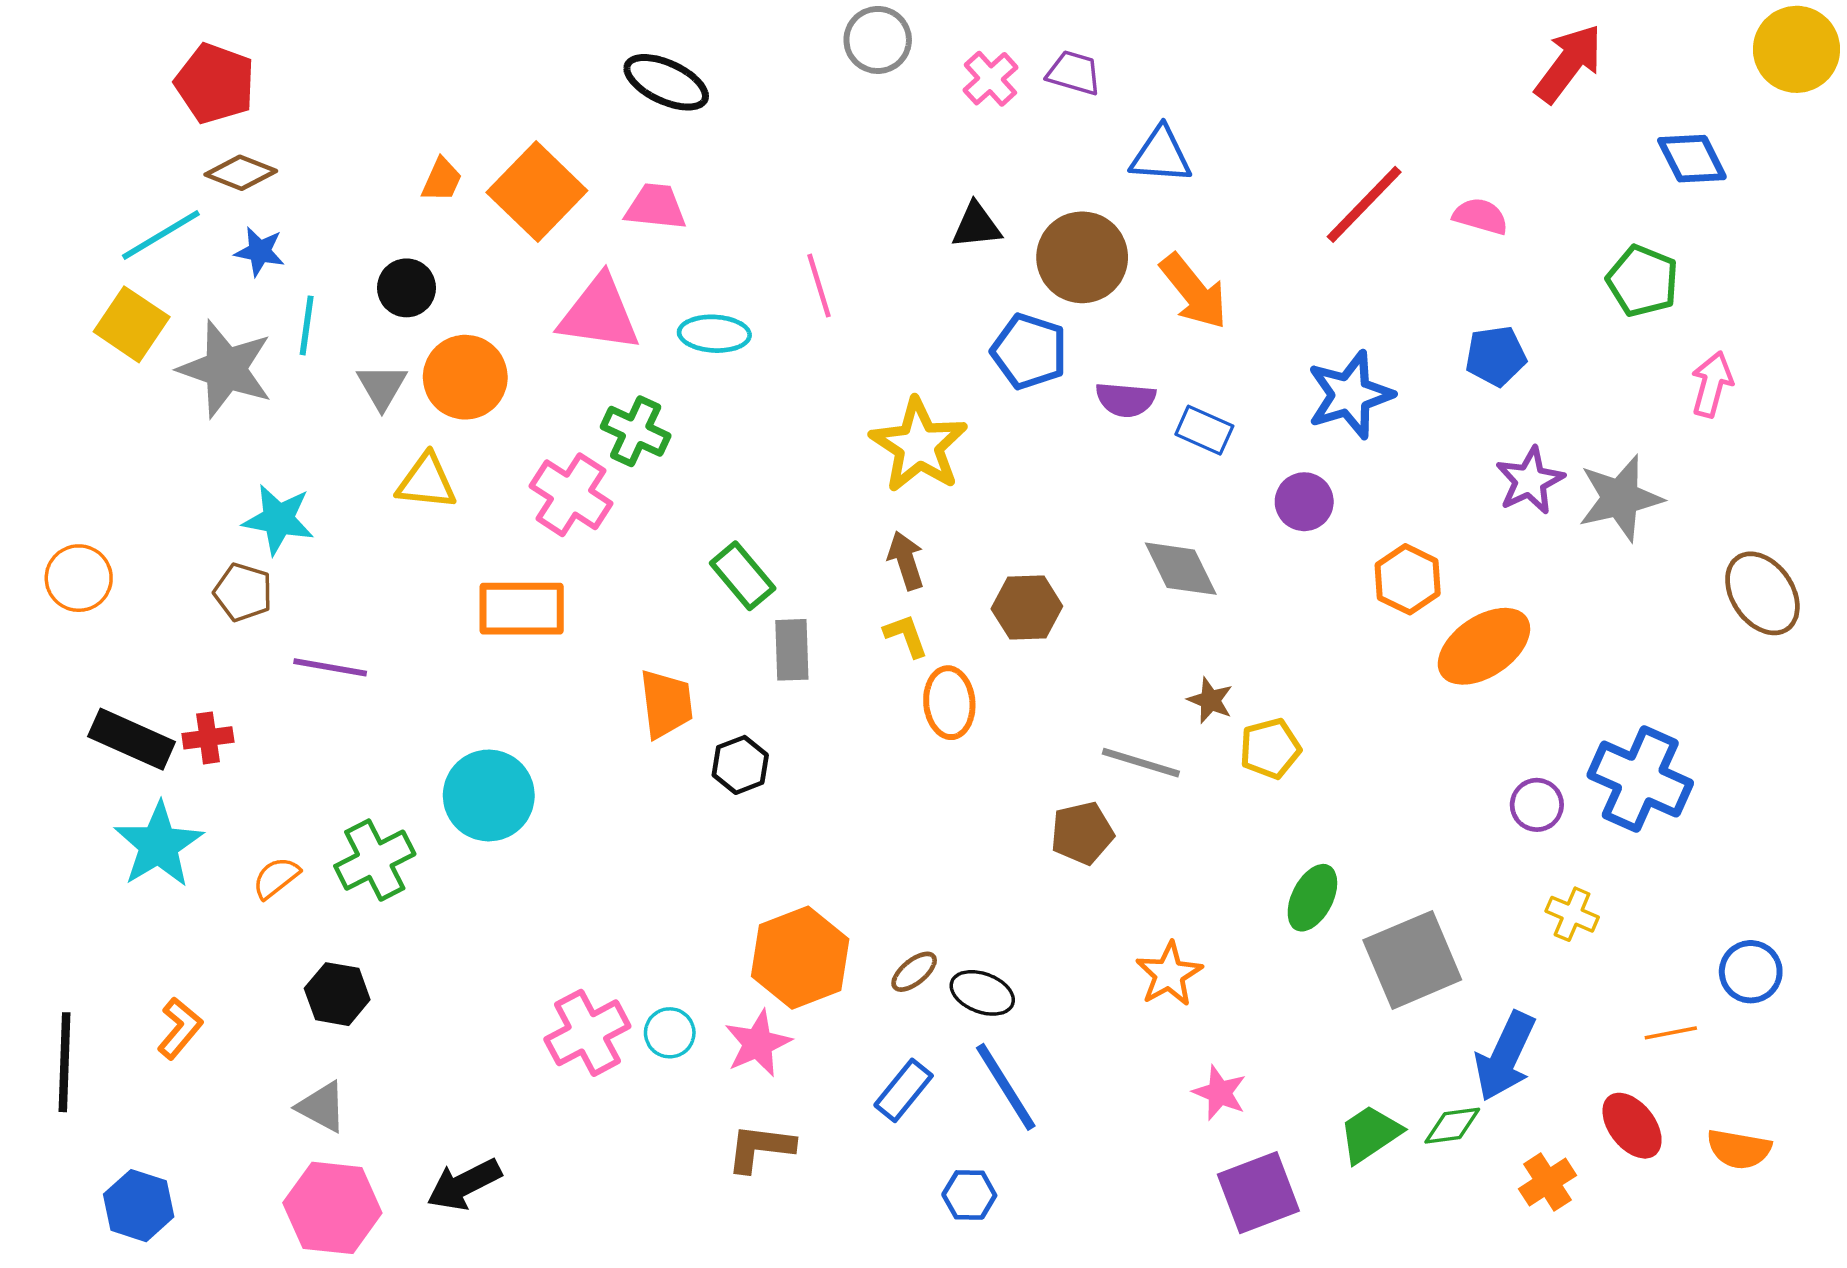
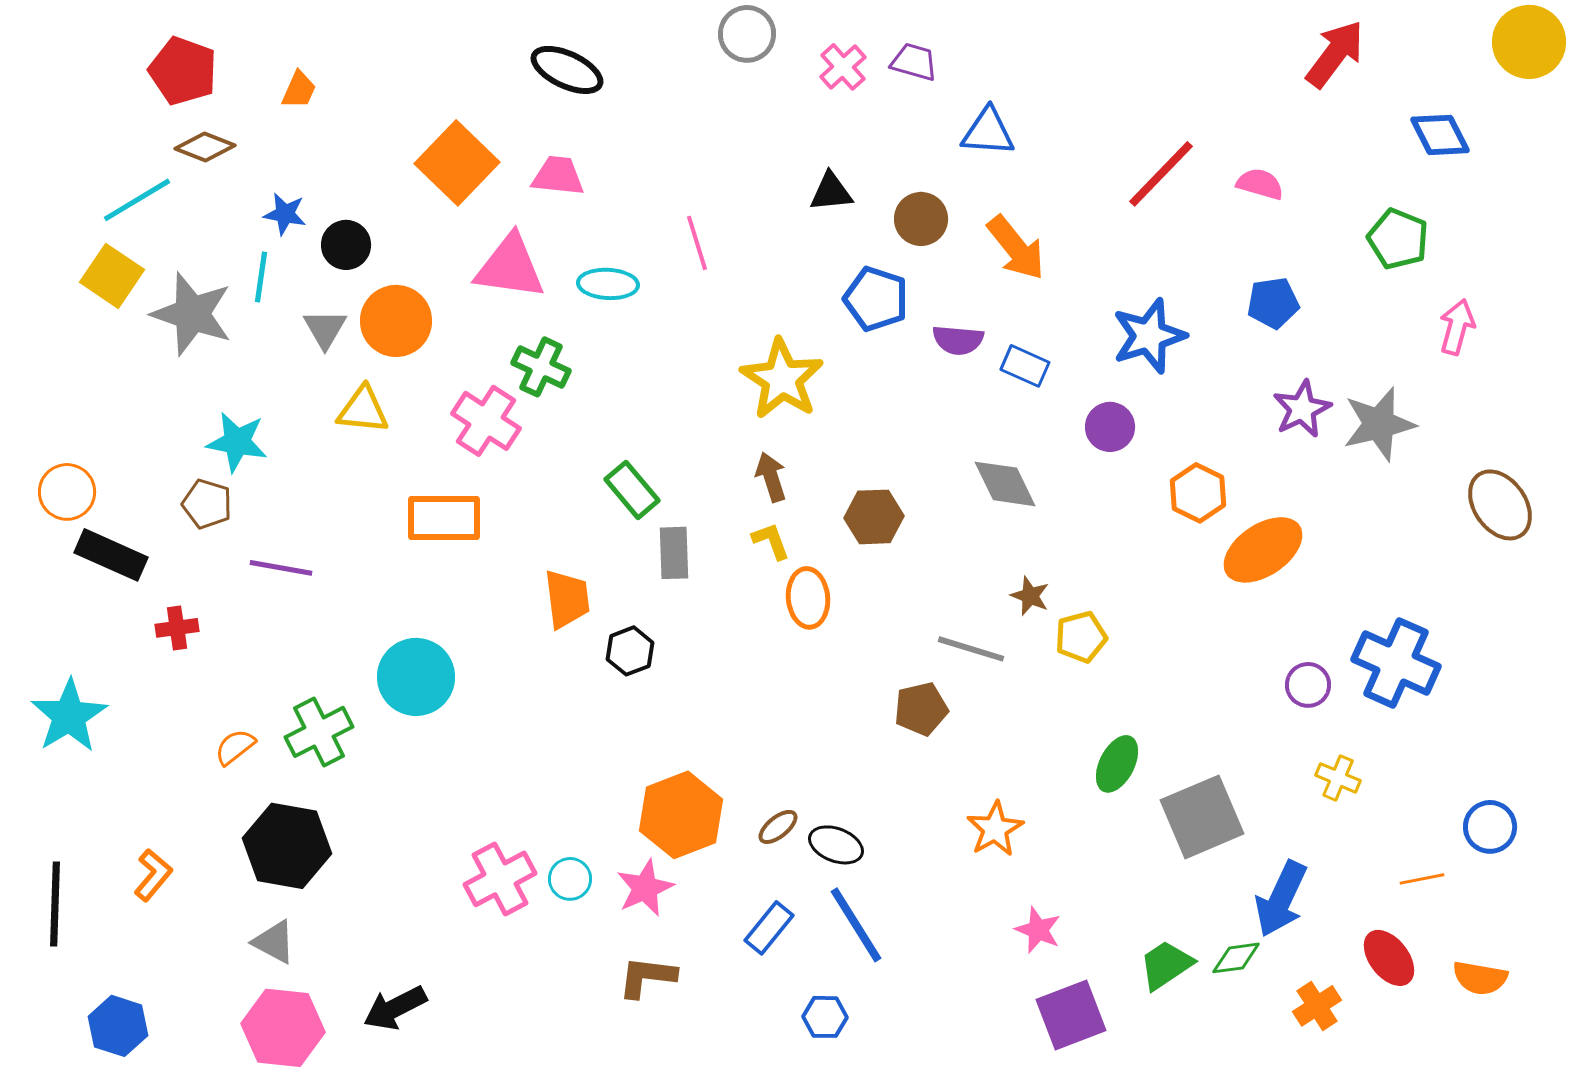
orange trapezoid: (442, 180) -> (299, 90), moved
blue star: (260, 251) -> (285, 214), moved
brown circle: (1082, 257) -> (921, 219), size x0.7
black rectangle: (132, 739) -> (111, 555), moved
cyan star: (159, 845) -> (69, 716), moved
black hexagon: (337, 994) -> (287, 846), size x1.6

